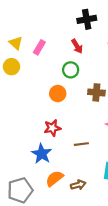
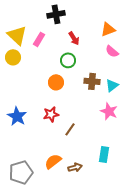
black cross: (87, 19) -> (56, 14), moved
yellow triangle: (16, 43) -> (17, 35), size x1.5
brown line: (81, 144) -> (70, 129), moved, turned -48
blue star: (42, 154) -> (17, 116), moved

